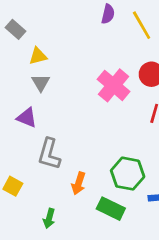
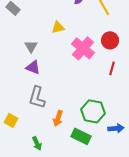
yellow triangle: (38, 56) -> (58, 27), moved
purple triangle: (27, 118) -> (33, 67), moved
green arrow: (49, 218) -> (37, 143), turned -40

